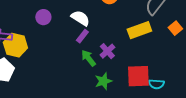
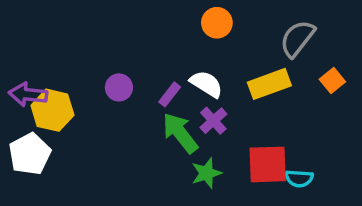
purple circle: (43, 17) -> (119, 87), moved
white semicircle: (80, 18) -> (206, 84), moved
green arrow: (88, 58) -> (180, 133), size x1.4

